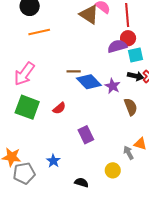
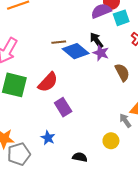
black arrow: (136, 76) -> (96, 40), moved, turned -133
red semicircle: (59, 108) -> (48, 82), size x1.5
purple rectangle: (86, 135) -> (63, 107), moved

